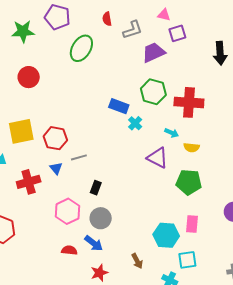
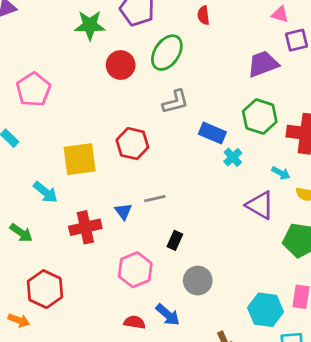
gray L-shape: (133, 30) -> (175, 102), moved
red circle: (29, 77) -> (121, 65), moved
red hexagon: (55, 138) -> (132, 144), moved
gray circle: (101, 218) -> (198, 281), moved

